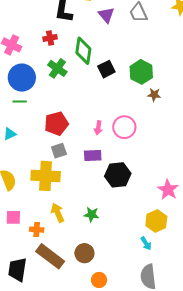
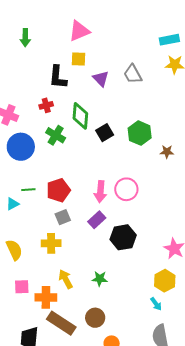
brown star: (154, 95) -> (167, 152), moved
green line: (20, 101) -> (28, 190), moved
pink arrow: (98, 128) -> (100, 192), size x1.5
purple rectangle: (93, 155) -> (97, 220), turned -36
yellow cross: (46, 176) -> (51, 243), size x0.7
orange cross: (37, 230) -> (46, 297), size x1.5

